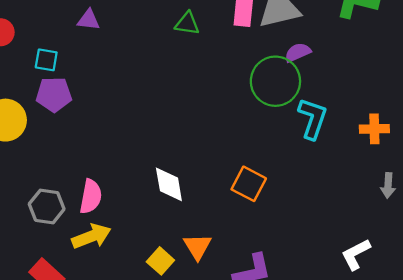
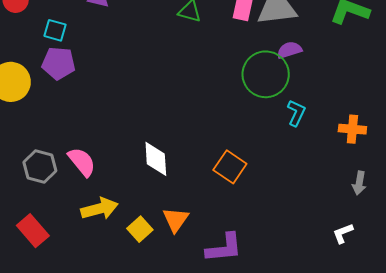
cyan L-shape: (313, 119) -> (296, 113), size x0.7
pink semicircle: (91, 197) -> (82, 162), turned -56
yellow arrow: (91, 236) -> (100, 209), moved
white L-shape: (356, 254) -> (343, 233), moved, size x0.7

